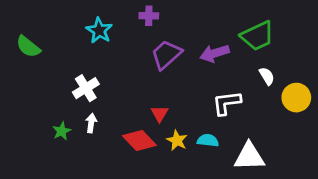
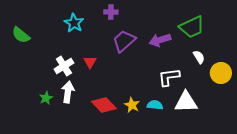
red triangle: (160, 114) -> (90, 62), moved
white arrow: (91, 123) -> (68, 92), size x1.5
white triangle: (249, 157) -> (186, 102), moved

